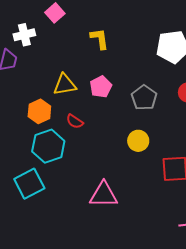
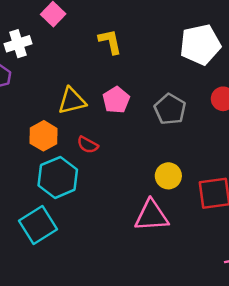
yellow circle: (138, 141) -> (168, 176), moved
pink triangle: (104, 195) -> (152, 216), moved

